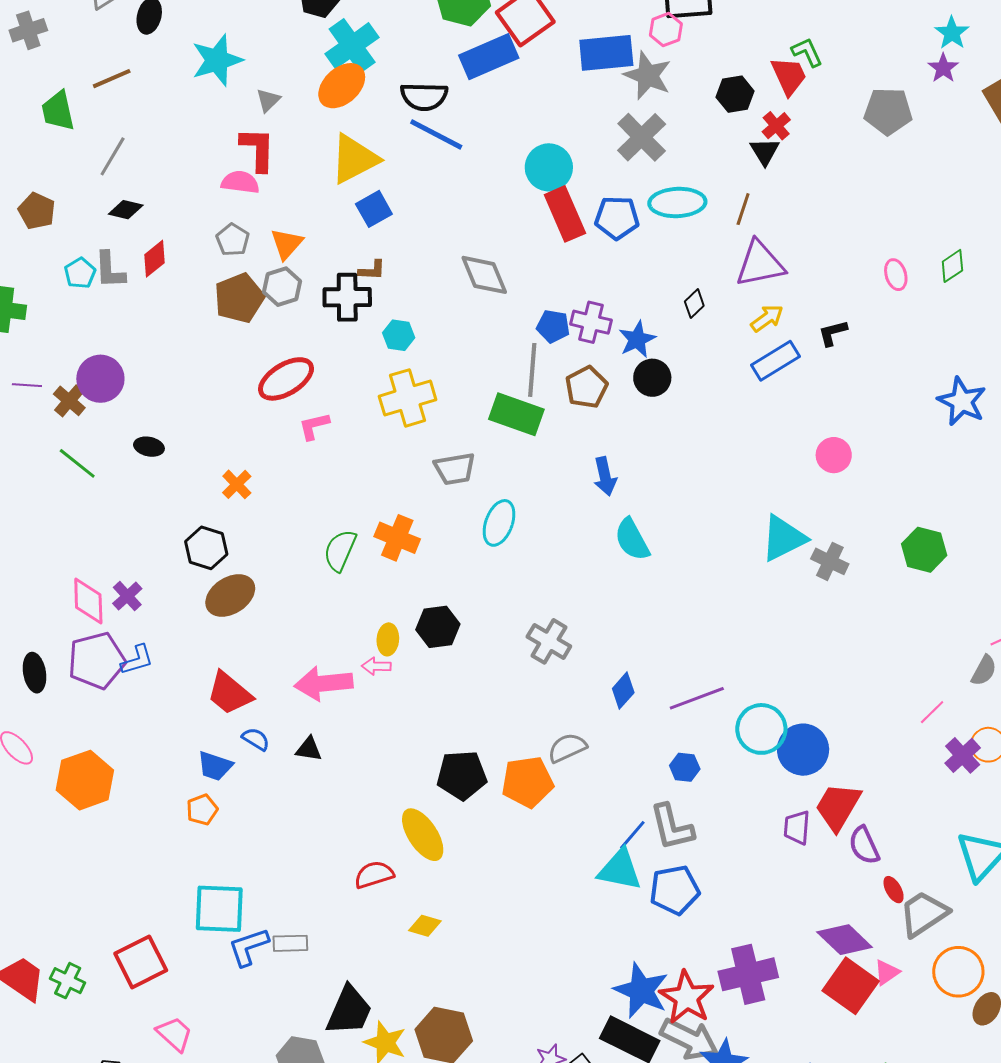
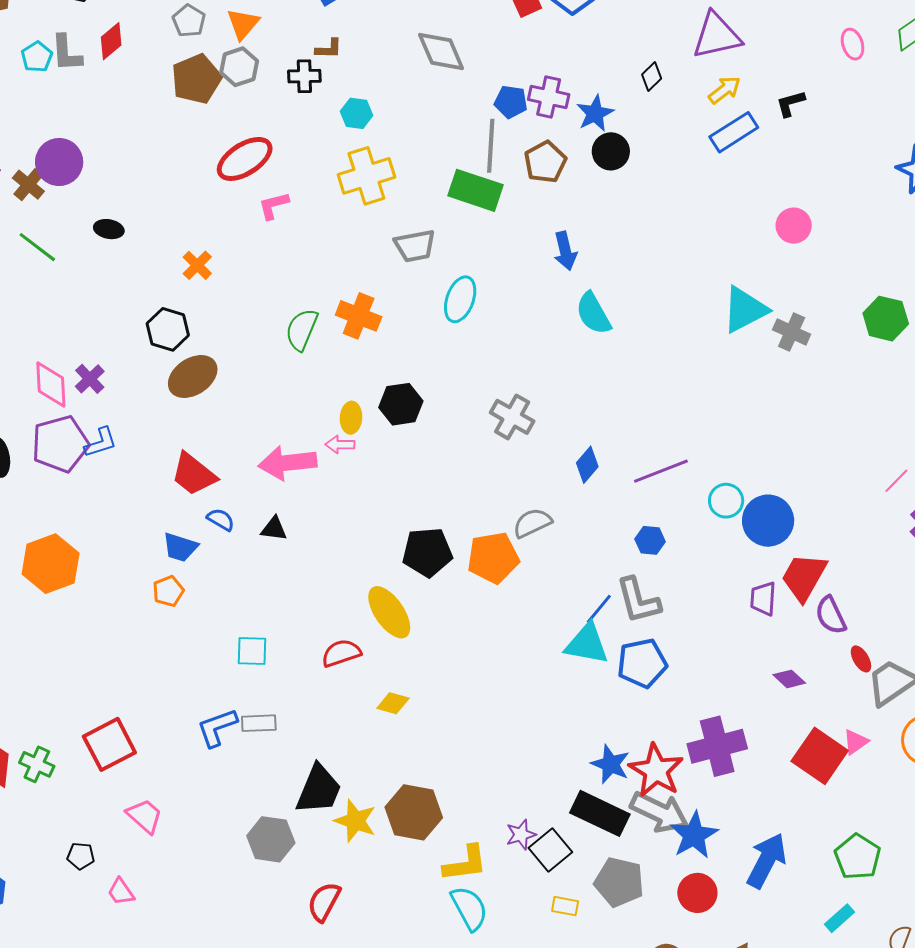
black cross: (347, 297) -> (304, 76), size x0.7
cyan circle: (761, 729) -> (726, 501), size x0.7
cyan square: (219, 909) -> (252, 651), moved, size x0.6
purple diamond: (845, 940) -> (789, 679), moved, size x0.6
blue star: (641, 991) -> (610, 764), size x0.7

